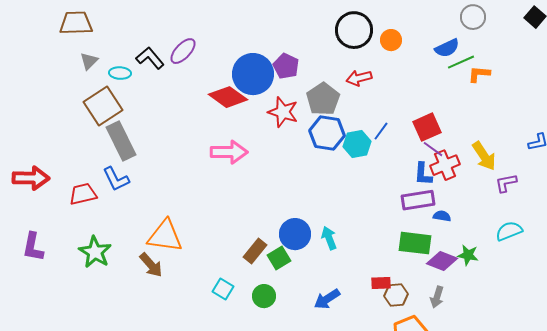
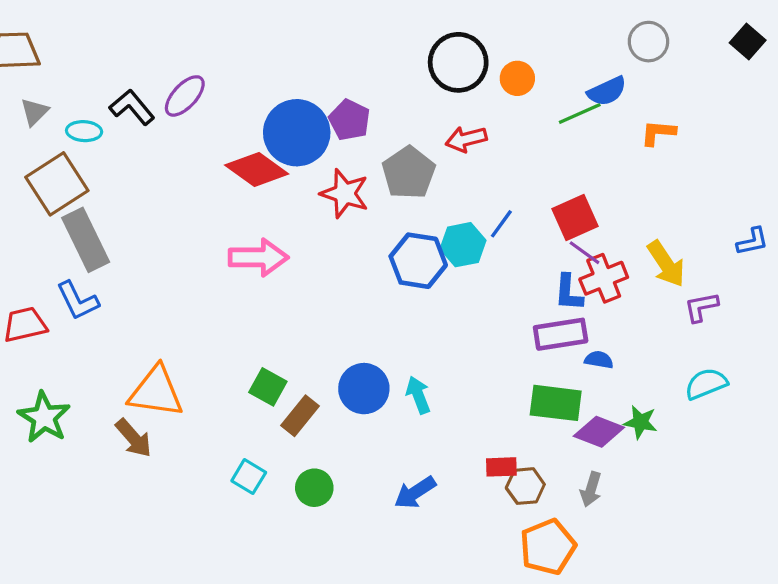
green line: (461, 62) -> (580, 114), moved
blue hexagon: (327, 133) -> (418, 261), moved
green square: (279, 258) -> (268, 387), moved, turned -30

